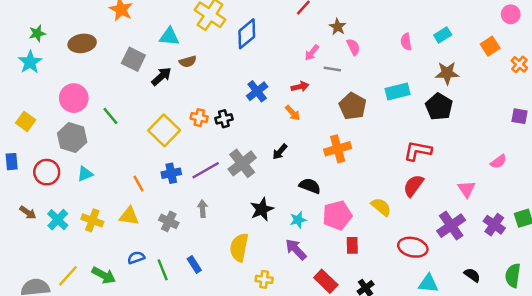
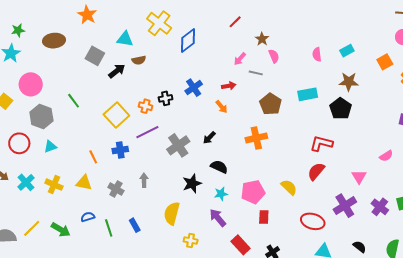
pink circle: (74, 98) -> (31, 84), moved
black cross: (224, 119) -> (166, 98), moved
purple line: (206, 170) -> (147, 132), moved
black semicircle: (310, 186) -> (219, 167), moved

